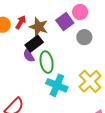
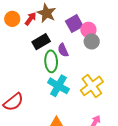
pink circle: (80, 12) -> (88, 30), moved
brown star: (39, 27) -> (47, 13), moved
purple semicircle: (29, 55) -> (63, 50), moved

